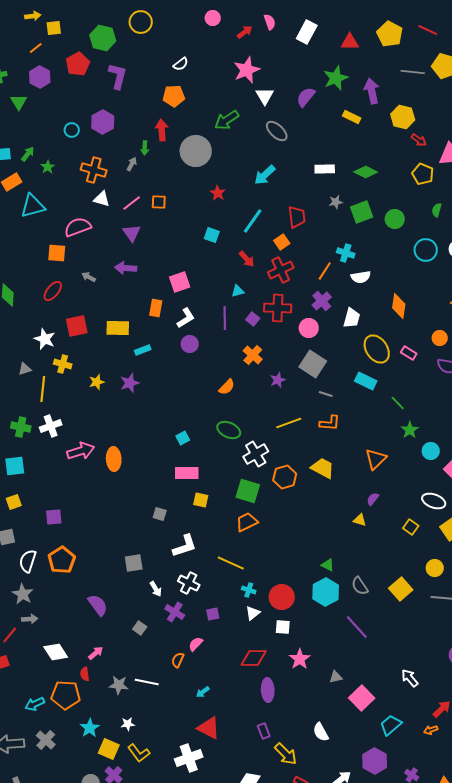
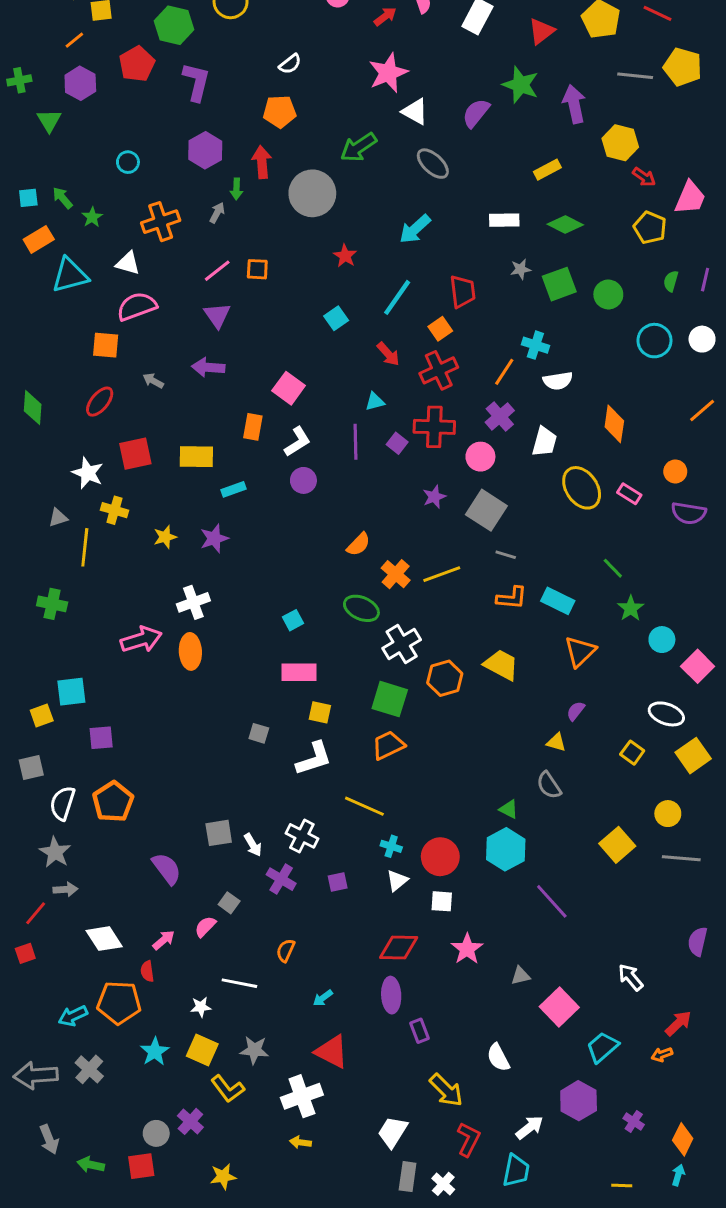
red triangle: (350, 42) -> (541, 31), turned -36
green star: (336, 78) -> (521, 85), turned -30
white triangle: (265, 96) -> (415, 112), turned -30
yellow rectangle: (352, 117) -> (547, 170), moved, turned -54
purple hexagon: (103, 122) -> (205, 150), moved
green arrow: (28, 154) -> (62, 198), turned -77
orange cross: (94, 170) -> (161, 222), turned -35
white triangle: (102, 199) -> (128, 263), moved
cyan square: (212, 235) -> (336, 318), turned 35
pink square: (180, 282) -> (289, 388), turned -35
orange cross: (253, 355) -> (396, 574), moved
purple star: (278, 380) -> (434, 497), moved
cyan rectangle: (366, 381) -> (558, 601), moved
yellow line: (289, 423) -> (442, 574), moved
white cross: (51, 426) -> (193, 602), moved
cyan square: (15, 466) -> (71, 692), moved
white L-shape: (185, 546) -> (314, 759), moved
gray square: (134, 563) -> (219, 833), moved
gray semicircle: (360, 586) -> (549, 785), moved
pink semicircle: (196, 644) -> (205, 927), moved
gray star: (119, 685) -> (254, 1050), moved
purple ellipse: (268, 690) -> (391, 995), moved
white star: (128, 724) -> (201, 1007), moved
purple rectangle: (264, 731) -> (419, 1031), moved
yellow square: (109, 749) -> (202, 1050), moved

